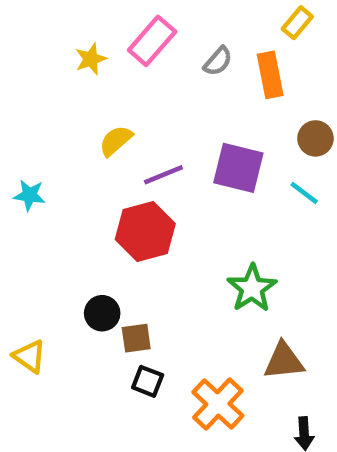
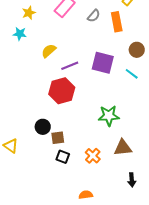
yellow star: (91, 59) -> (29, 13), moved
cyan star: (30, 195) -> (20, 34), moved
green star: (252, 288) -> (109, 116), turned 30
orange cross: (218, 404) -> (93, 156), moved, size x0.7

